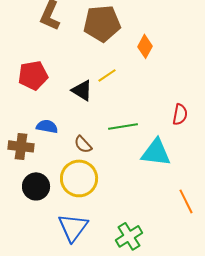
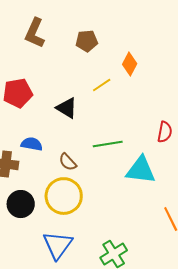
brown pentagon: (102, 23) -> (87, 41), size x0.6
yellow line: (107, 75) -> (102, 85), moved

